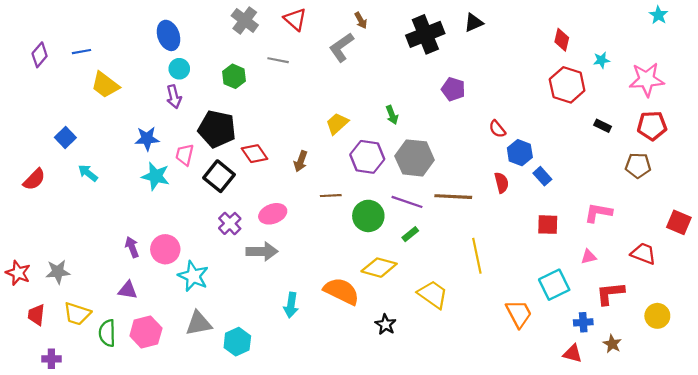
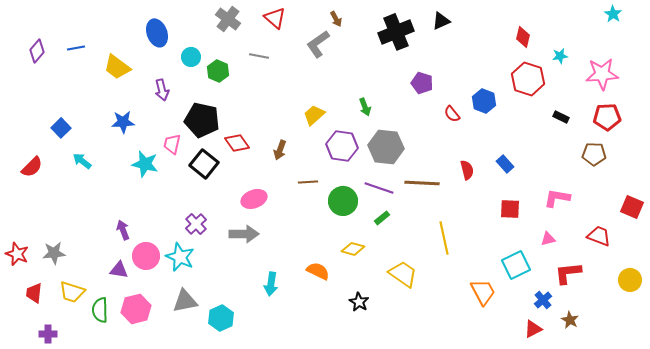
cyan circle: (179, 69) -> (191, 57), moved
yellow trapezoid: (105, 85) -> (117, 67), moved
red semicircle: (497, 129) -> (452, 114), moved
blue star: (147, 139) -> (123, 122), moved
blue hexagon: (520, 153) -> (484, 101), moved
purple cross: (230, 223) -> (196, 224), moved
pink circle: (165, 249) -> (146, 256), moved
yellow diamond: (379, 268) -> (353, 249), size x0.7
orange semicircle: (341, 291) -> (318, 271), size x0.7
yellow circle: (657, 316) -> (630, 280), moved
blue cross: (583, 322) -> (543, 300), turned -36
red triangle: (572, 353) -> (533, 329), turned -42

